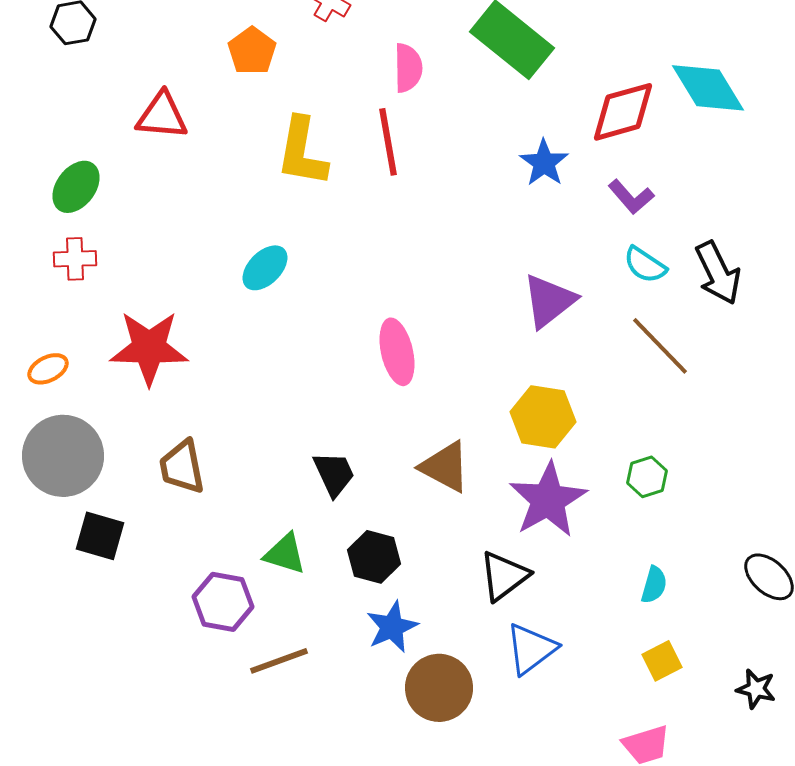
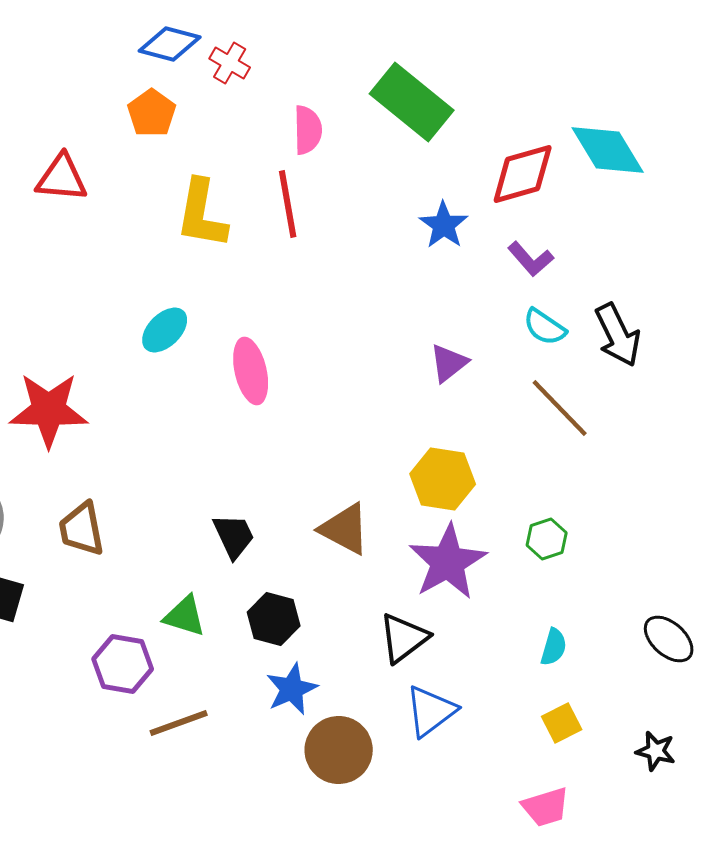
purple triangle: (549, 301) -> (449, 363), size x0.7
pink ellipse: (397, 352) -> (251, 371), moved

